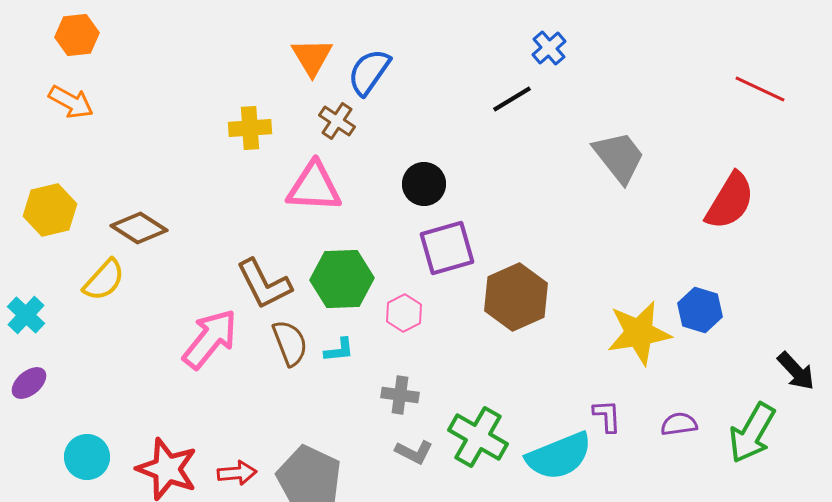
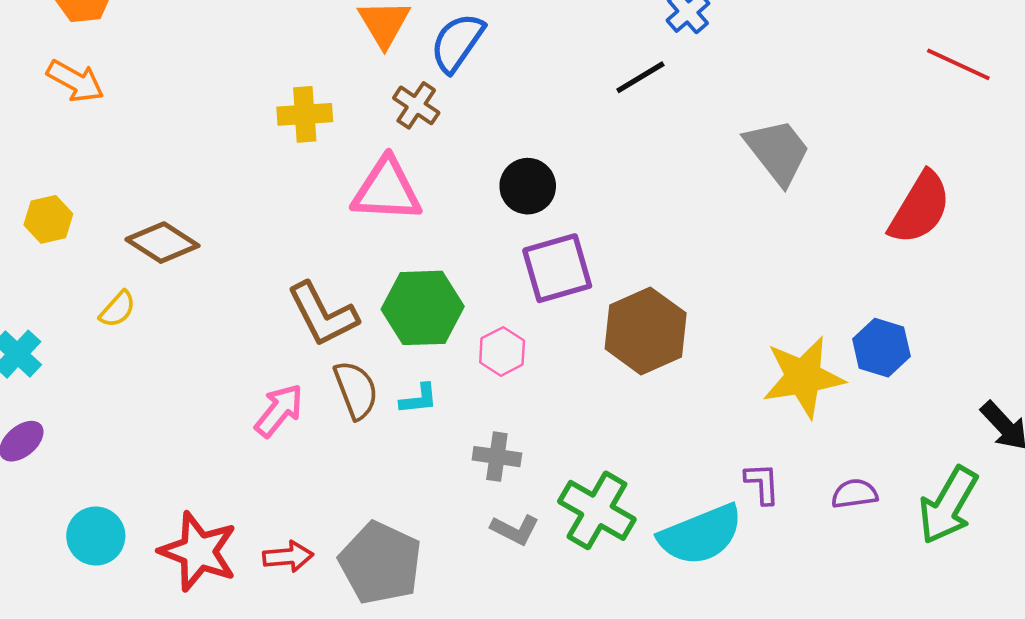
yellow hexagon: (50, 210) -> (48, 219), size x0.7
yellow semicircle: (104, 280) -> (118, 309), size x0.7
pink arrow: (210, 339) -> (279, 410), moved, size x0.7

